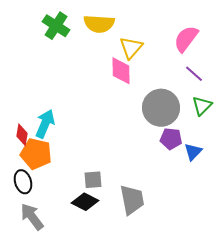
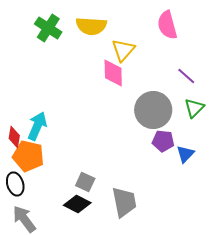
pink semicircle: (186, 39) -> (167, 25), moved, turned -52
gray square: (93, 180) -> (85, 182), turned 30

